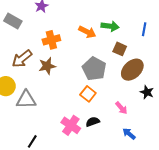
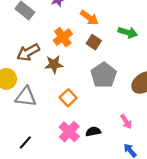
orange arrow: (87, 32) -> (89, 18), moved
orange cross: (51, 40) -> (63, 37), turned -30
brown square: (120, 49) -> (94, 42), moved
orange square: (88, 94) -> (68, 98), moved

